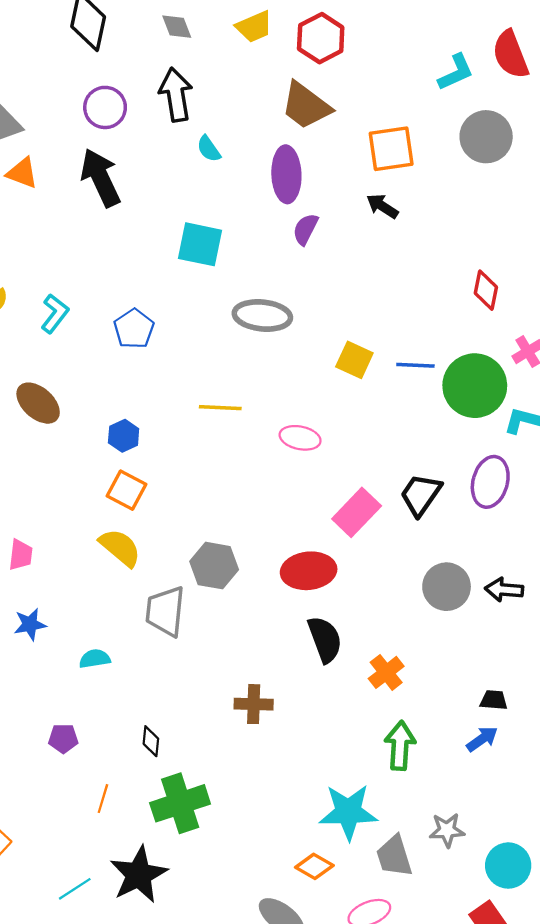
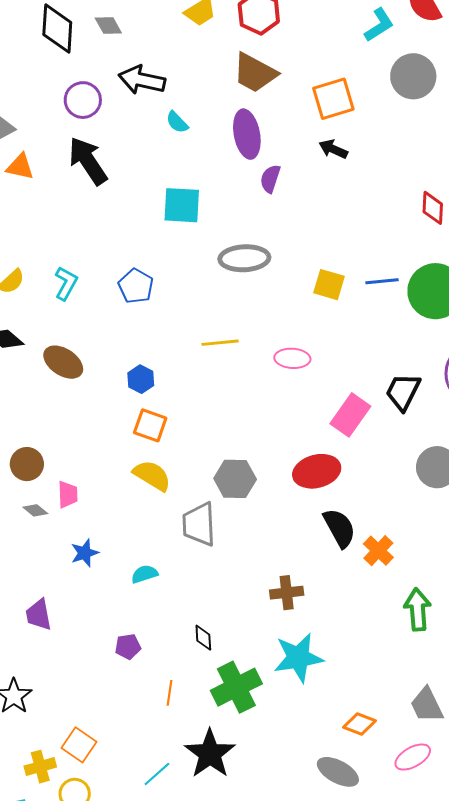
gray diamond: (177, 27) -> (108, 26), moved
black arrow: (176, 95) -> (142, 80), turned -60
orange cross: (386, 672) -> (378, 551), moved
cyan star: (348, 812) -> (298, 658), moved

